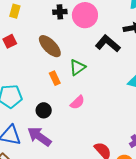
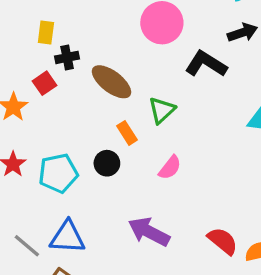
black cross: (60, 12) -> (67, 57), moved
black circle: (44, 110) -> (107, 163), moved
purple arrow: (39, 136) -> (149, 232), moved

